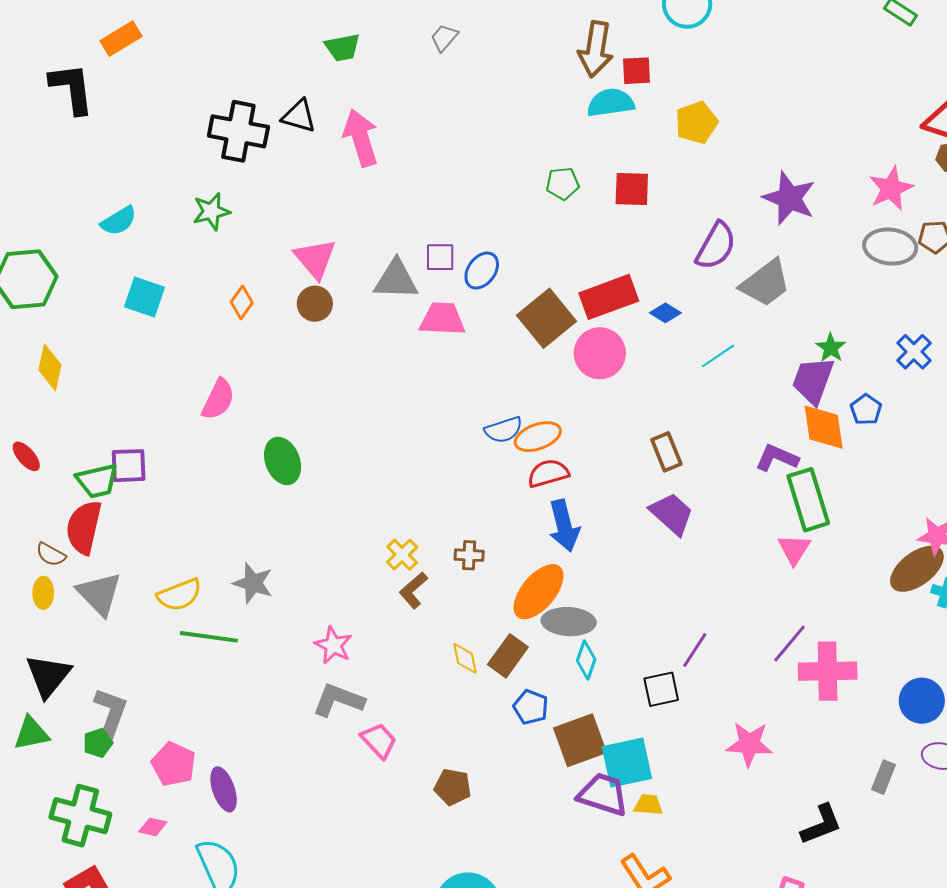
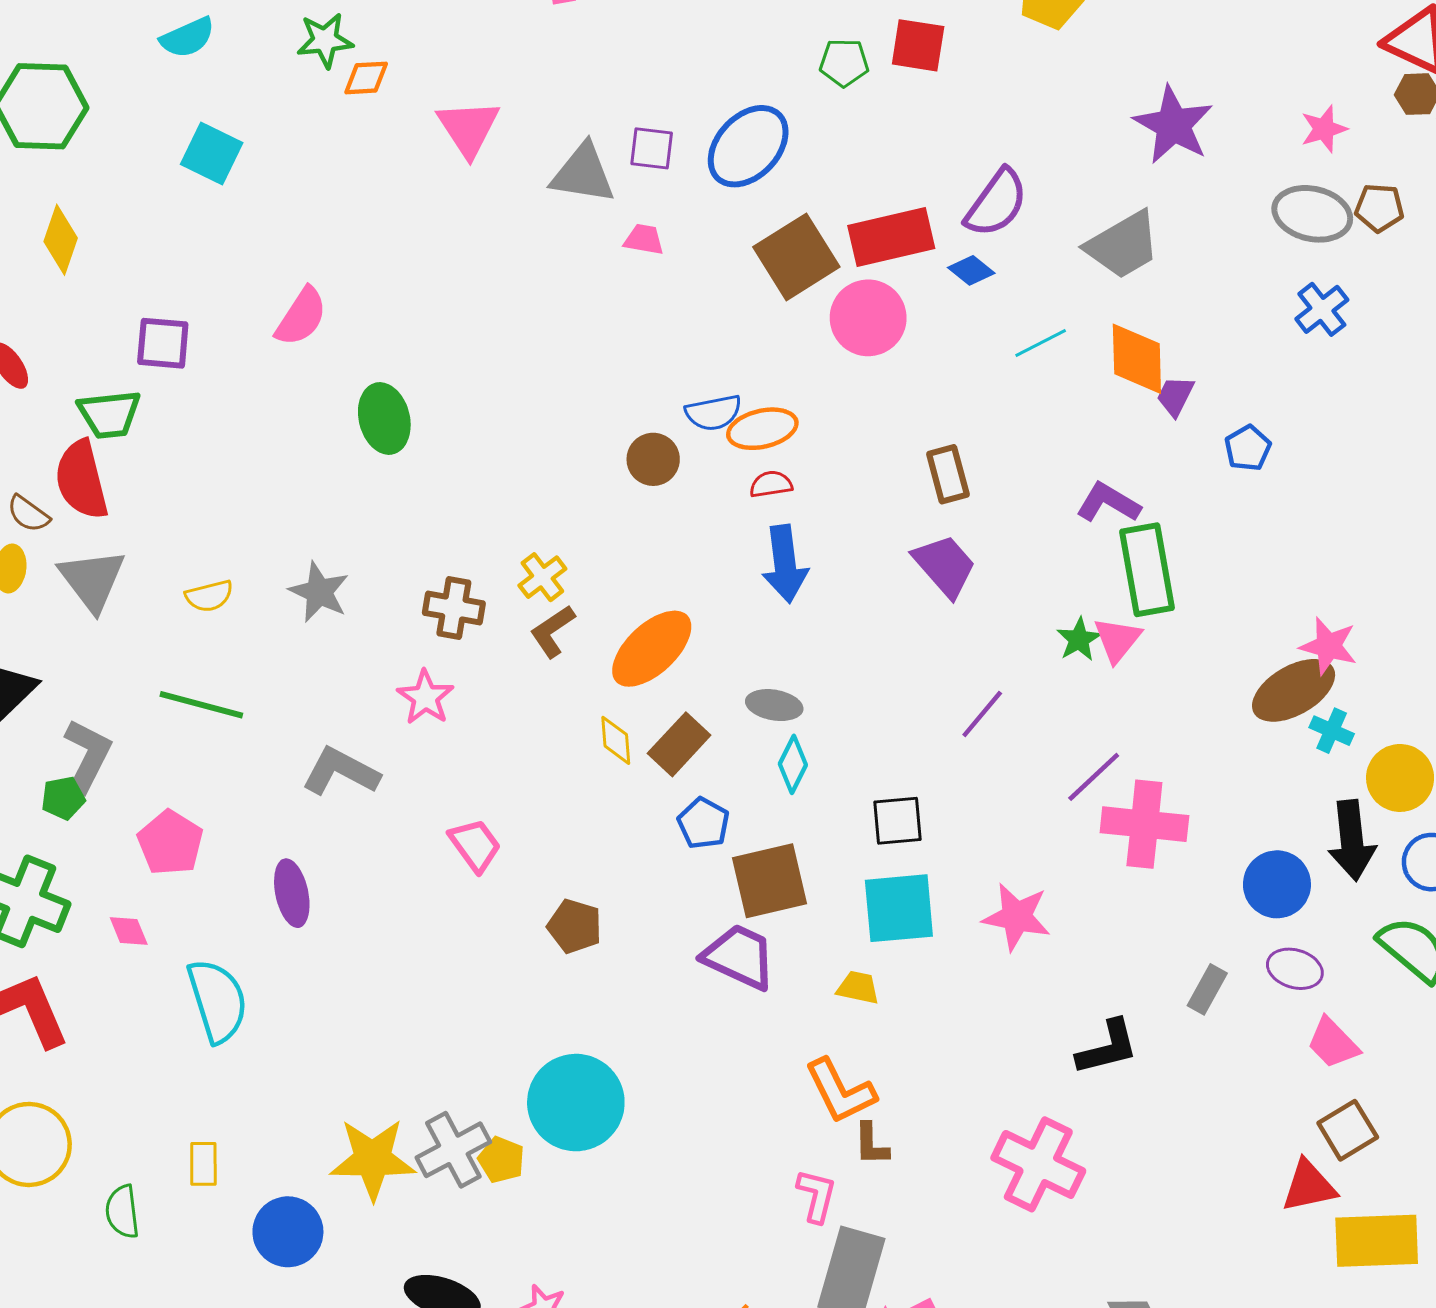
pink star: (891, 188) -> (1324, 129), size x0.7
red square: (632, 189) -> (918, 45), moved
purple semicircle: (716, 246) -> (996, 203), moved
blue ellipse: (482, 271) -> (748, 146), moved, size x1.5
orange diamond: (242, 302) -> (366, 78), moved, turned 44
brown circle: (315, 304) -> (653, 459), moved
pink trapezoid: (442, 319) -> (644, 239), size x0.6
green star: (831, 348) -> (1079, 639), moved
blue cross: (914, 352) -> (1322, 309), moved
purple trapezoid: (813, 380) -> (1175, 396), size x0.6
orange diamond: (824, 427) -> (1137, 359), moved
purple square: (129, 466) -> (163, 343), moved
red semicircle: (548, 473) -> (771, 484), size x0.7
red semicircle: (84, 527) -> (81, 480), turned -34
brown cross: (469, 555) -> (454, 608), moved, size x1.4
orange ellipse: (539, 592) -> (652, 649), moved
yellow semicircle: (179, 595) -> (209, 596), size x0.7
gray ellipse: (569, 622) -> (774, 705), size x0.7
green line: (209, 637) -> (201, 705), moved
purple line: (695, 650) -> (982, 714), moved
gray L-shape: (338, 700) -> (341, 772), moved
cyan square: (627, 763) -> (899, 908), moved
purple ellipse: (224, 789) -> (292, 893), moved
purple trapezoid: (603, 794) -> (739, 957), moved
pink diamond: (153, 827) -> (129, 931), turned 48

